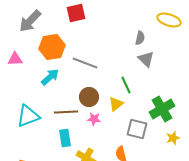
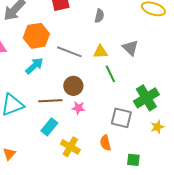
gray semicircle: (140, 38) -> (99, 16), moved
yellow triangle: (116, 104) -> (100, 52), moved, turned 35
cyan rectangle: (65, 138) -> (49, 127), turned 48

